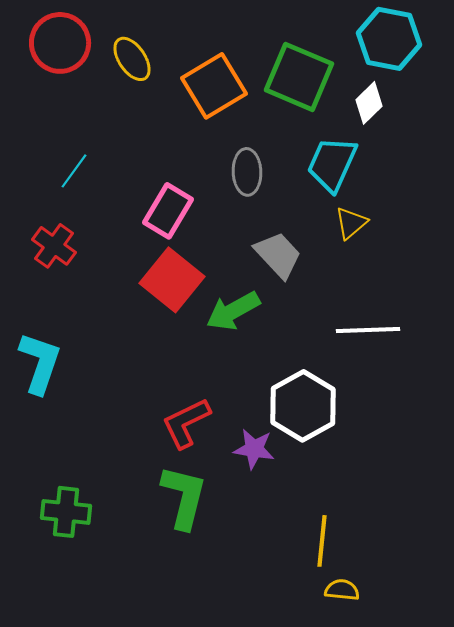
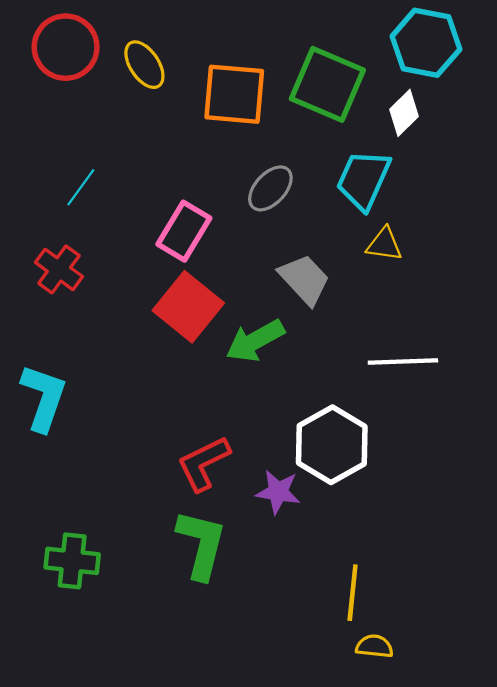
orange square: (214, 86) -> (234, 94), turned 36
gray ellipse: (247, 172) -> (270, 188), turned 45
yellow triangle: (351, 223) -> (384, 244), turned 48

